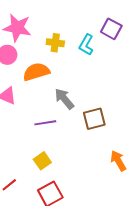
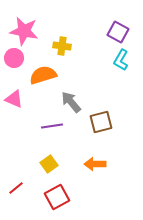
cyan L-shape: (86, 45) -> (121, 60), moved
orange arrow: (118, 161) -> (95, 164), moved, turned -60

